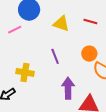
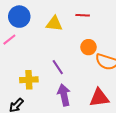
purple line: (55, 56) -> (58, 67), moved
purple arrow: (68, 88) -> (64, 95), moved

